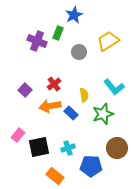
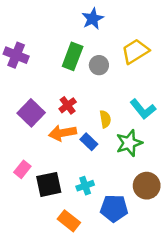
green rectangle: (58, 33) -> (73, 56), moved, size x1.5
purple cross: (37, 41) -> (16, 55), moved
purple square: (25, 90) -> (31, 113), size x1.5

